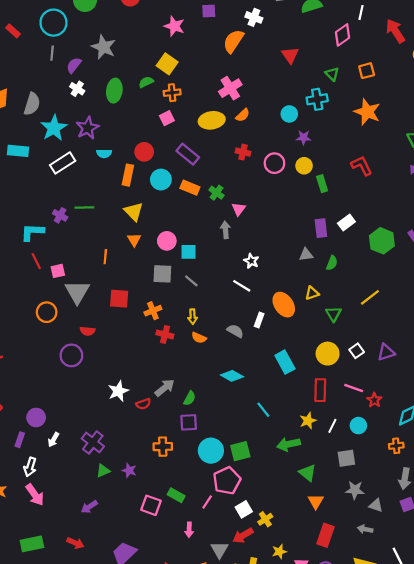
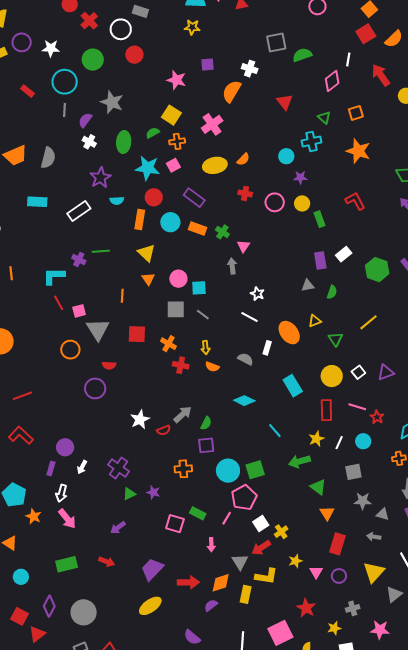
pink cross: (230, 88) -> (212, 124), moved
cyan star: (54, 128) -> (148, 168), moved, turned -30
orange cross: (153, 311) -> (169, 344), turned -35

